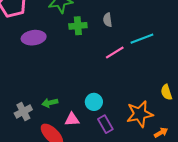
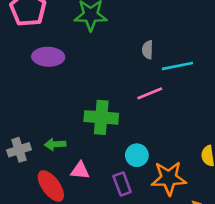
green cross: (78, 26) -> (101, 117), moved, size x1.4
cyan line: (142, 39) -> (178, 66), moved
cyan circle: (94, 102) -> (137, 155), moved

